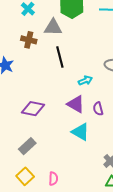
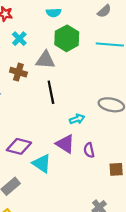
cyan triangle: (80, 132) -> (42, 163), moved

